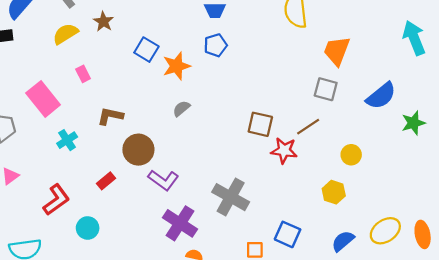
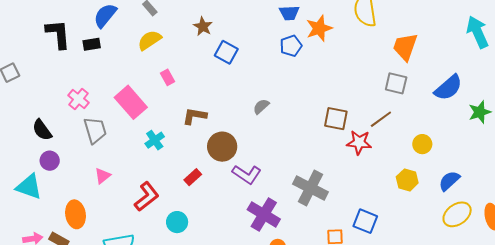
brown star: (103, 21) -> (203, 26), moved
orange star: (176, 66) -> (319, 28), moved
blue semicircle: (343, 241) -> (449, 181), moved

